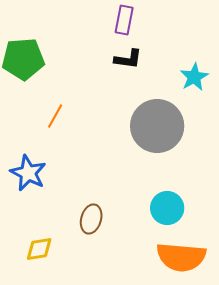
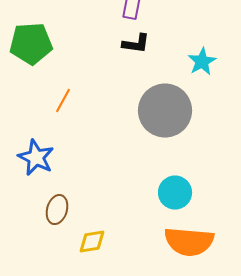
brown ellipse: (91, 219) -> (57, 210), moved
yellow diamond: (39, 249) -> (92, 242), moved

